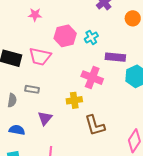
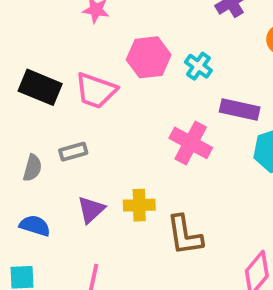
cyan cross: (91, 37) -> (198, 66), turned -32
gray rectangle: (32, 89) -> (73, 152), turned -32
yellow cross: (74, 100) -> (139, 205), moved

